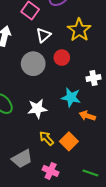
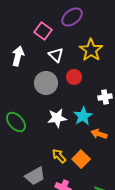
white triangle: (43, 35) -> (56, 55), turned -35
cyan star: (71, 97) -> (83, 116), turned 30
white star: (37, 109) -> (57, 118), moved

